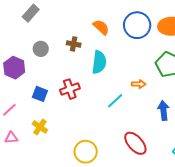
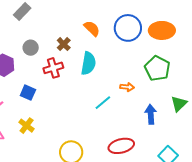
brown cross: (74, 44) -> (64, 44), turned 32
red cross: (70, 89) -> (53, 68), moved
red ellipse: (135, 143) -> (121, 146), turned -65

